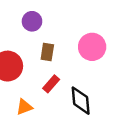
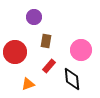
pink circle: (92, 47) -> (81, 50), moved

